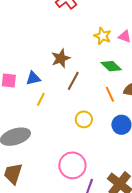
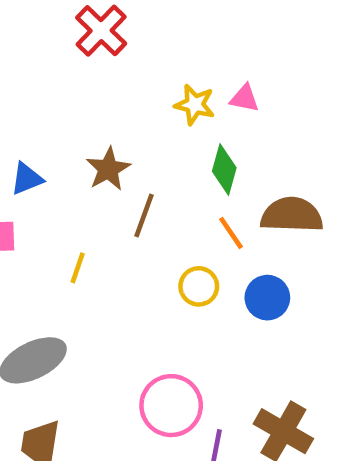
green diamond: (111, 66) -> (224, 170), turned 70
blue triangle: (33, 78) -> (27, 179), moved
yellow circle: (84, 119) -> (199, 286), moved

